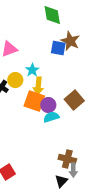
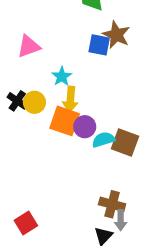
yellow circle: (15, 80) -> (34, 102), moved
brown square: (74, 100) -> (125, 143), moved, turned -30
cyan semicircle: (51, 117) -> (103, 140), moved

